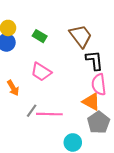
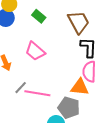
orange triangle: (91, 102) -> (80, 87), turned -30
gray pentagon: (98, 122) -> (69, 108), moved, turned -30

